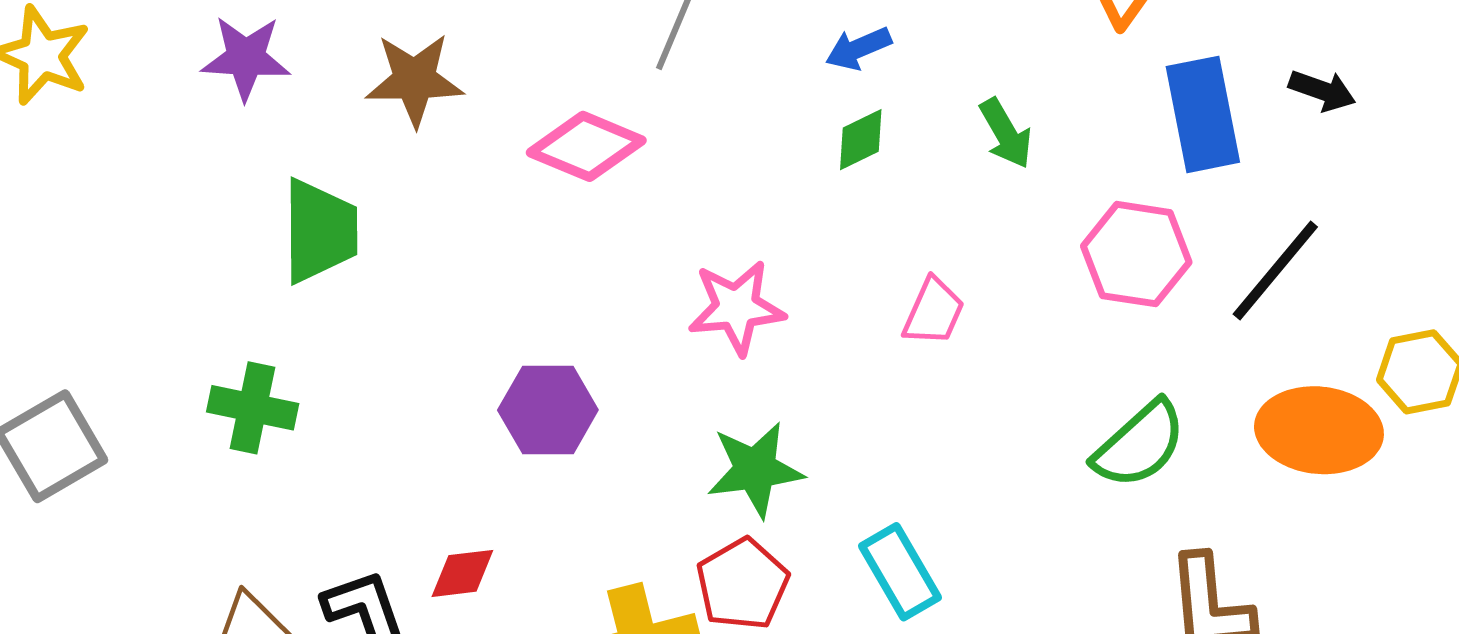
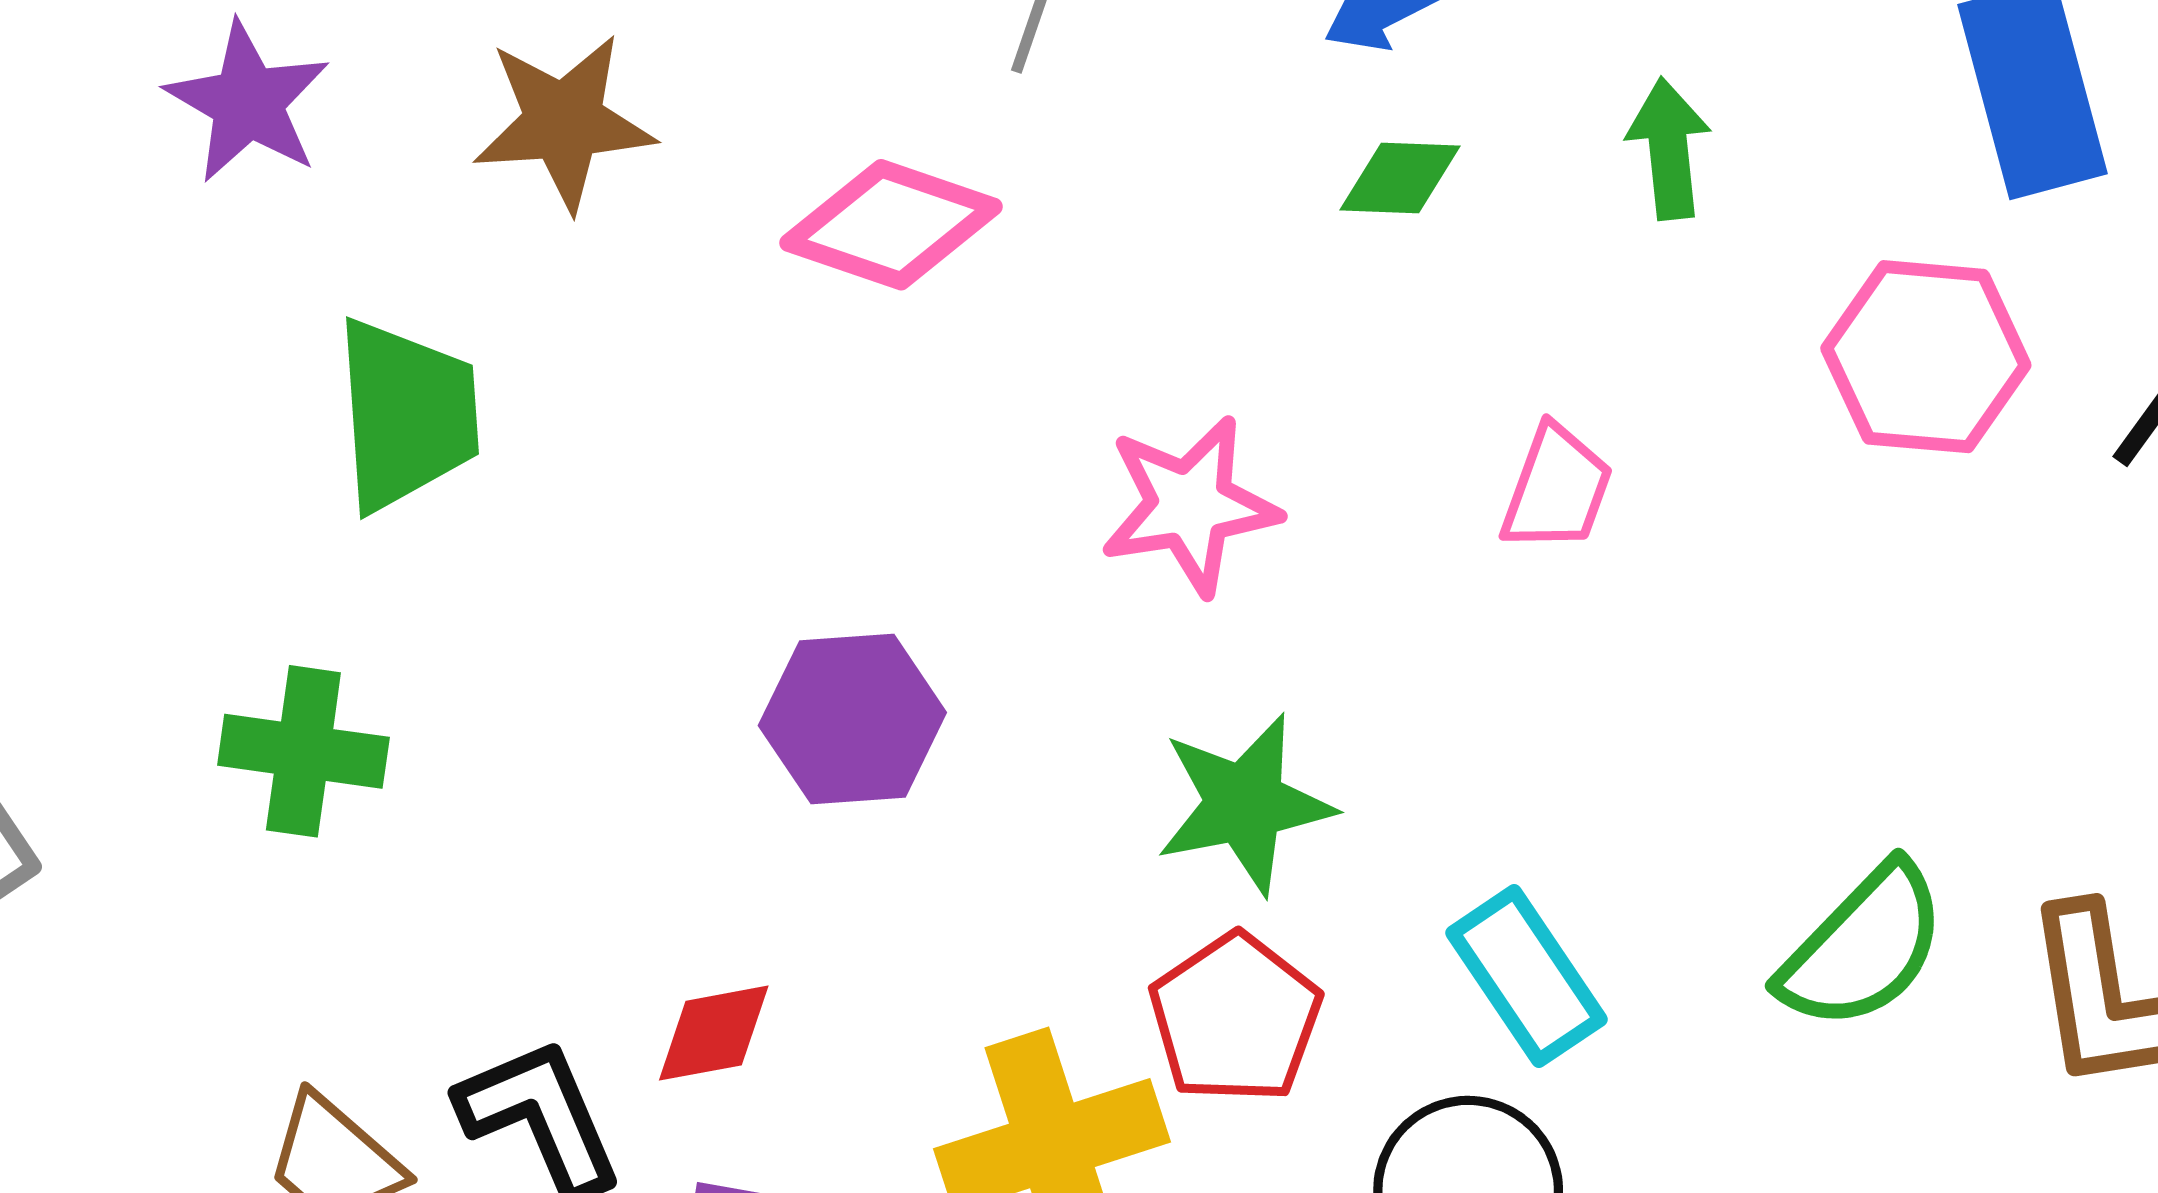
purple star: (246, 58) -> (248, 102), turned 30
green arrow: (1006, 133) -> (1669, 149), turned -152
green diamond: (861, 140) -> (1400, 178), turned 32
green semicircle: (1140, 445) -> (1863, 947), moved

